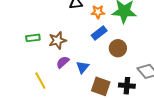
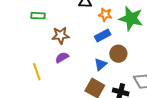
green rectangle: (33, 38) -> (38, 16), moved
blue triangle: (82, 67) -> (101, 64), moved

